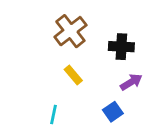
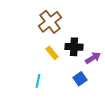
black cross: (121, 47) -> (74, 47), moved

